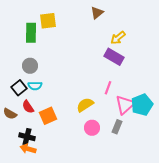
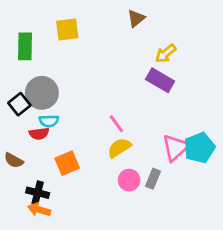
green rectangle: (31, 33) -> (25, 46), moved
gray circle: (30, 66) -> (42, 93), size x1.5
black square: (19, 88) -> (19, 104), moved
pink line: (108, 88) -> (116, 124), moved, turned -56
red semicircle: (28, 107) -> (39, 134), moved, turned -64
gray rectangle: (117, 127) -> (153, 179), moved

